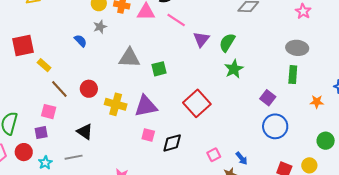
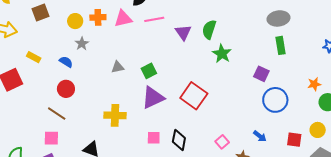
pink line: (176, 20) -> (154, 19), turned -30
gray triangle: (129, 58) -> (118, 67), size x0.6
yellow rectangle: (44, 65) -> (34, 57), moved
red circle: (89, 89) -> (66, 89), moved
orange star: (317, 102) -> (314, 84), moved
purple triangle: (146, 106) -> (153, 98), moved
black diamond: (172, 143) -> (179, 140), turned -50
blue arrow: (242, 158) -> (260, 136), moved

